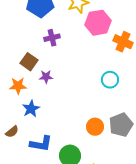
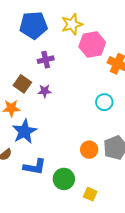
purple star: (46, 77) -> (45, 91), moved
blue star: (31, 109) -> (24, 131), size x1.4

